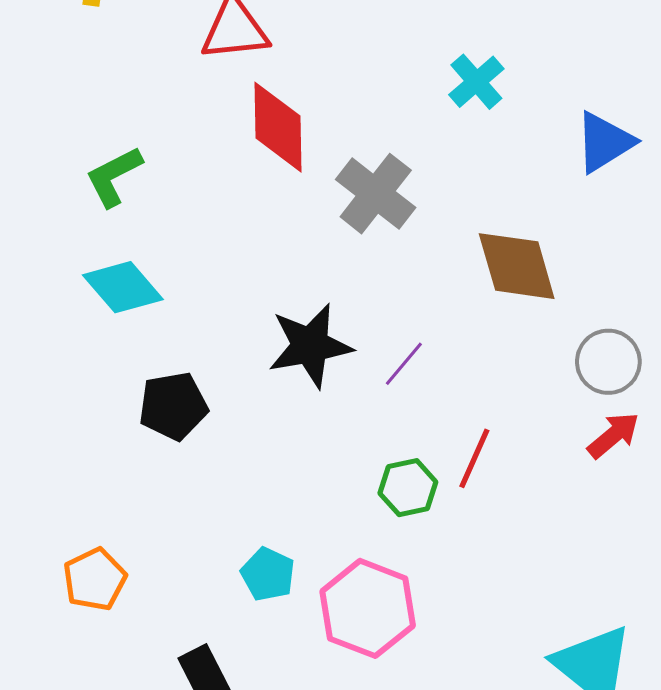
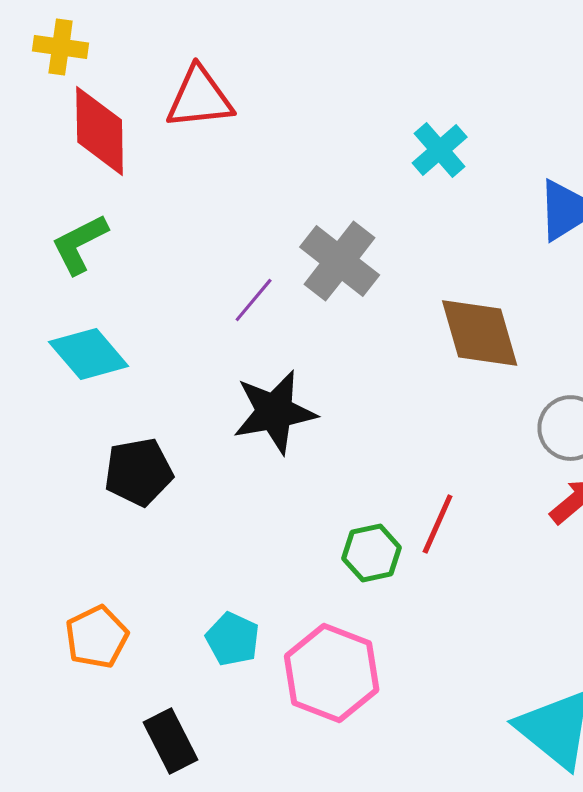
red diamond: (278, 127) -> (100, 131), moved
purple line: (404, 364) -> (254, 300), moved
orange pentagon: (95, 579) -> (97, 637), moved

